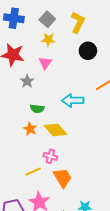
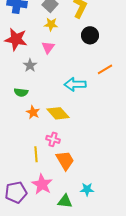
green semicircle: (37, 109) -> (21, 92), moved
yellow line: (33, 172) -> (36, 154), turned -70

